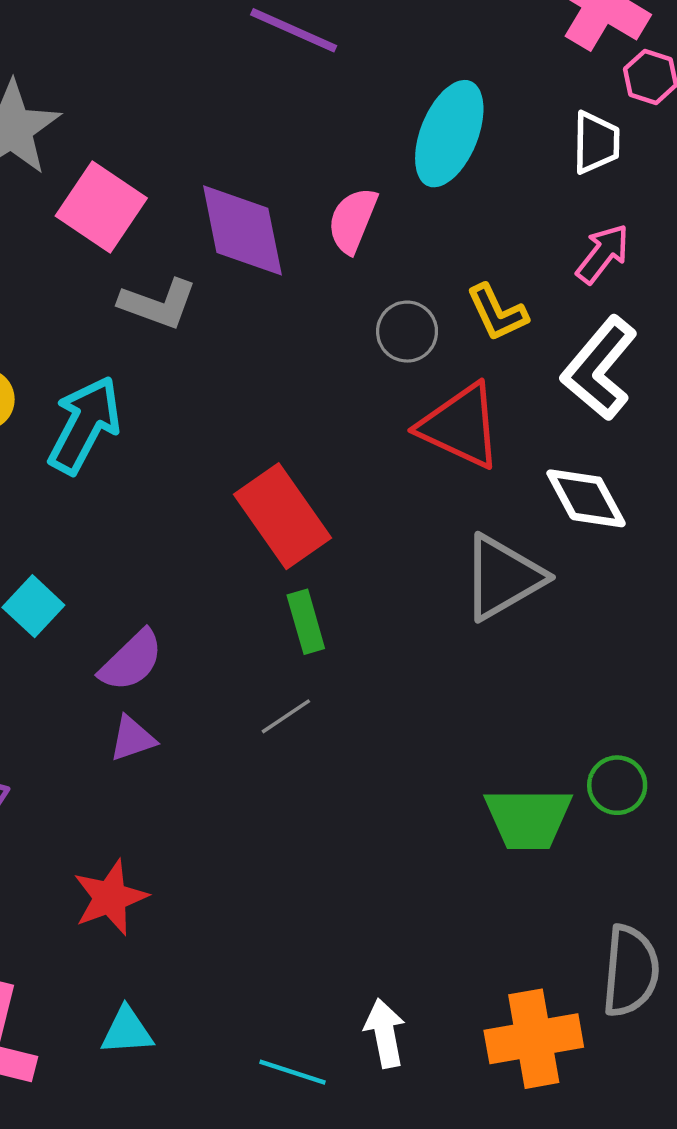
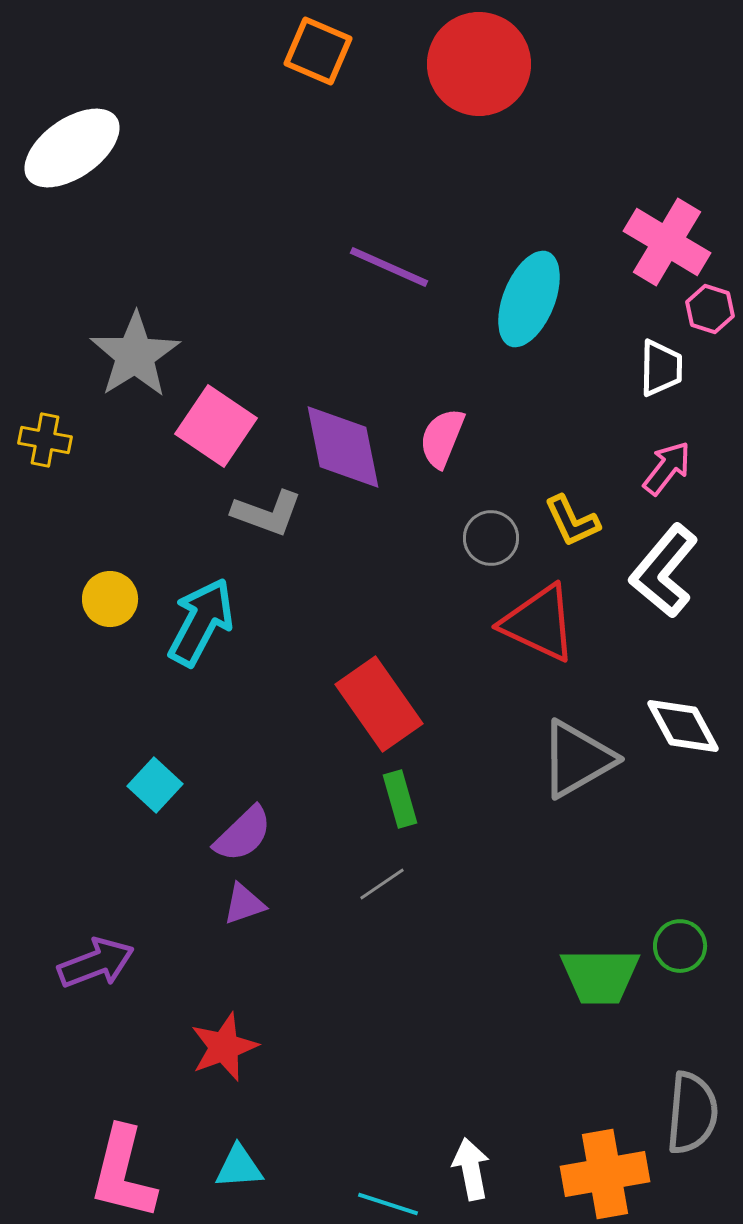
cyan ellipse: (449, 134) -> (529, 299), moved
white diamond: (586, 498) -> (683, 726), moved

